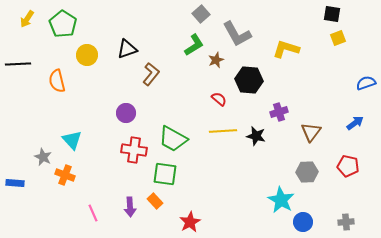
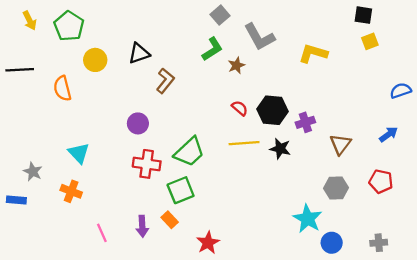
yellow arrow: (27, 19) -> (30, 21), turned -60
black hexagon: (249, 80) -> (273, 110), moved
green trapezoid: (173, 139) -> (189, 152), turned -72
gray star: (43, 157) -> (33, 172), moved
green square: (165, 174) -> (181, 190), turned -30

